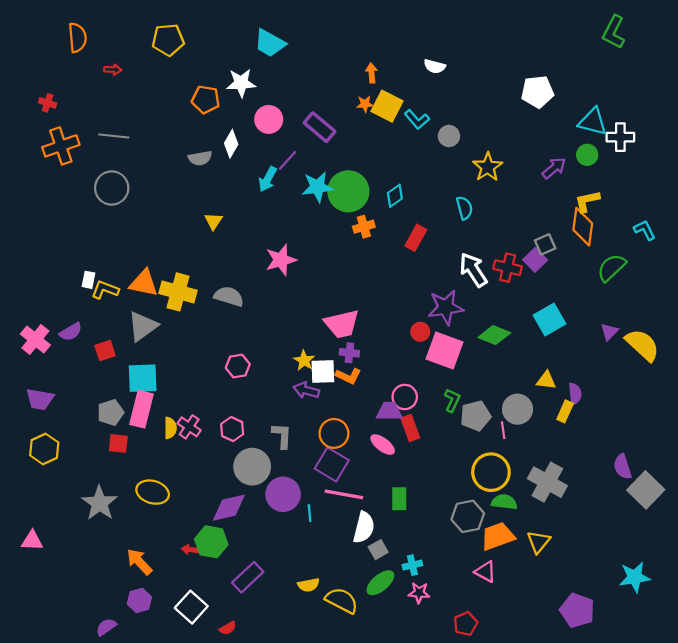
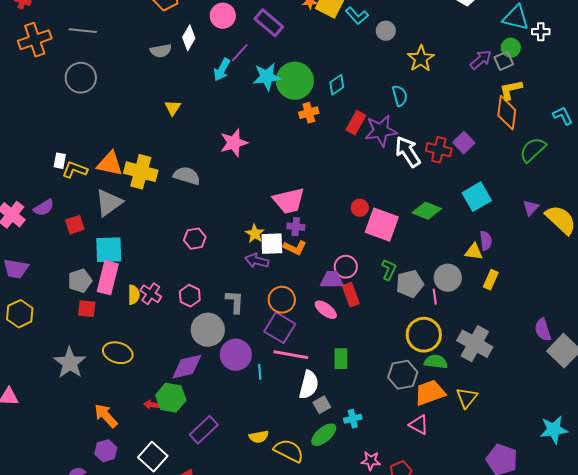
white cross: (620, 137) -> (541, 32), size x0.7
gray square: (545, 244) -> (504, 61), moved
purple star: (446, 307) -> (381, 131), moved
purple semicircle: (575, 394) -> (486, 241), moved
pink star: (419, 593) -> (371, 461), moved

